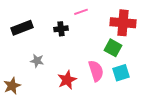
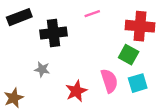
black rectangle: (22, 28) -> (19, 17), moved
black cross: (61, 29) -> (53, 33), moved, size x1.6

